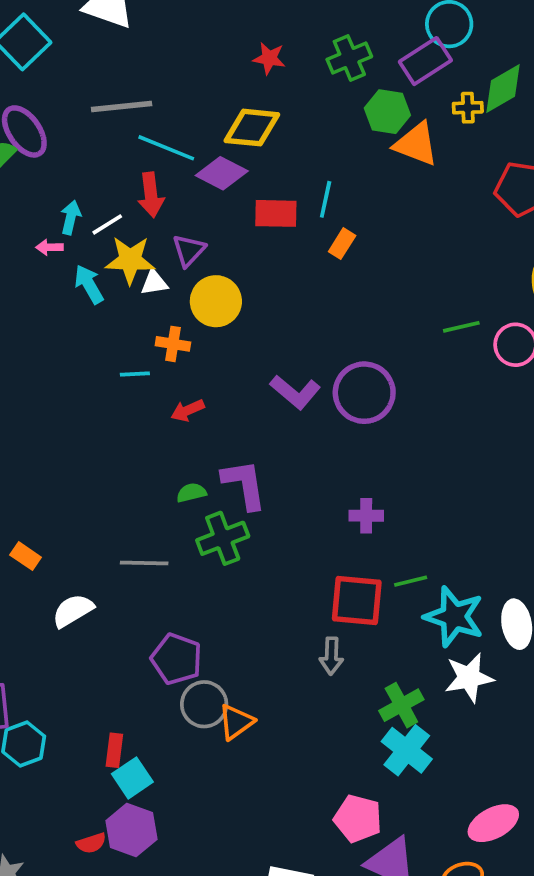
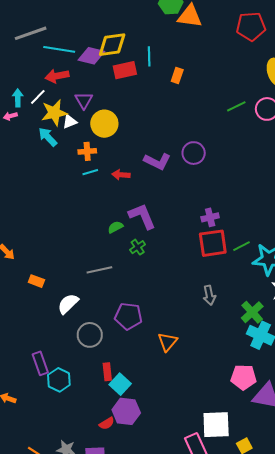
yellow diamond: (252, 128) -> (112, 45), moved
red arrow: (151, 195) -> (57, 76), turned 100
orange rectangle: (342, 244) -> (177, 76), moved
cyan arrow: (89, 284) -> (48, 137), moved
cyan line: (135, 374) -> (90, 172), moved
purple circle: (364, 393) -> (194, 153), size x0.7
red arrow: (188, 410) -> (121, 175), moved, turned 42
green cross: (223, 538) -> (138, 247), size x0.6
red square: (357, 601) -> (213, 243), moved
gray circle: (204, 704) -> (90, 335), moved

